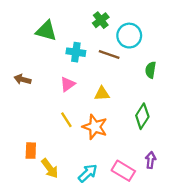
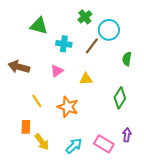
brown line: (109, 55) -> (92, 46), turned -72
brown arrow: (23, 79) -> (19, 67), size x1.5
yellow line: (66, 120) -> (37, 101), moved
orange star: (95, 127) -> (68, 107), moved

